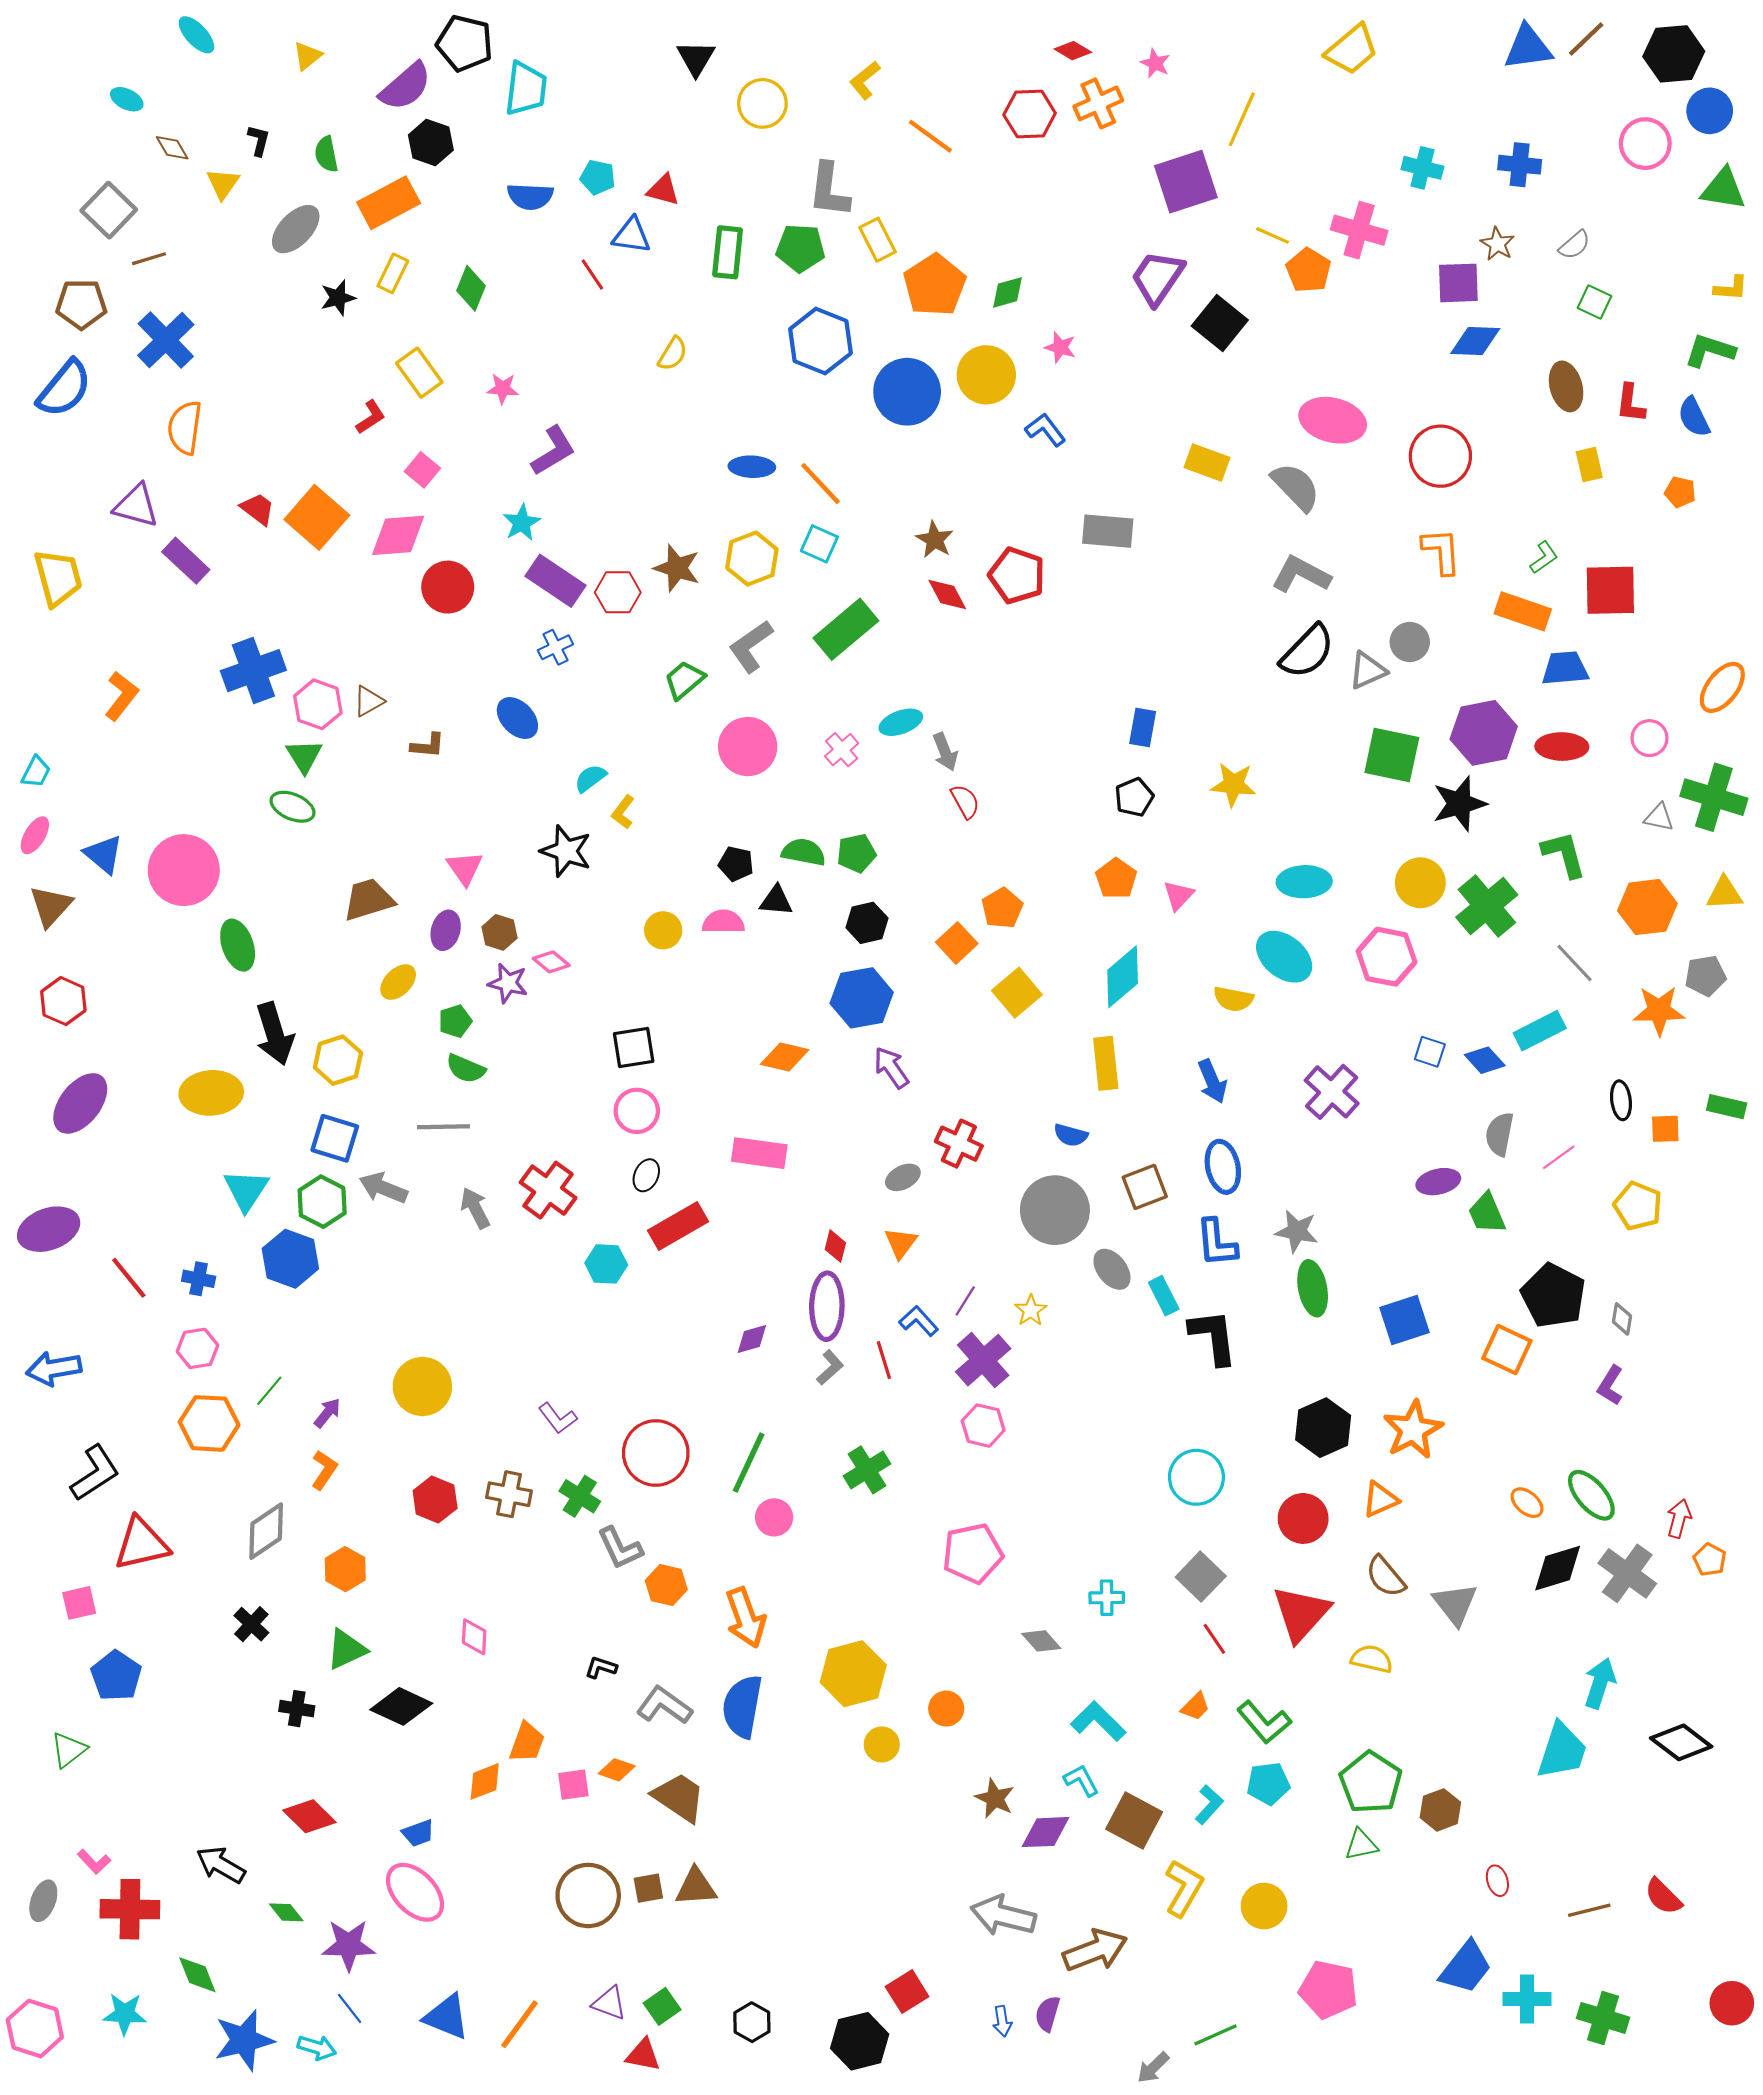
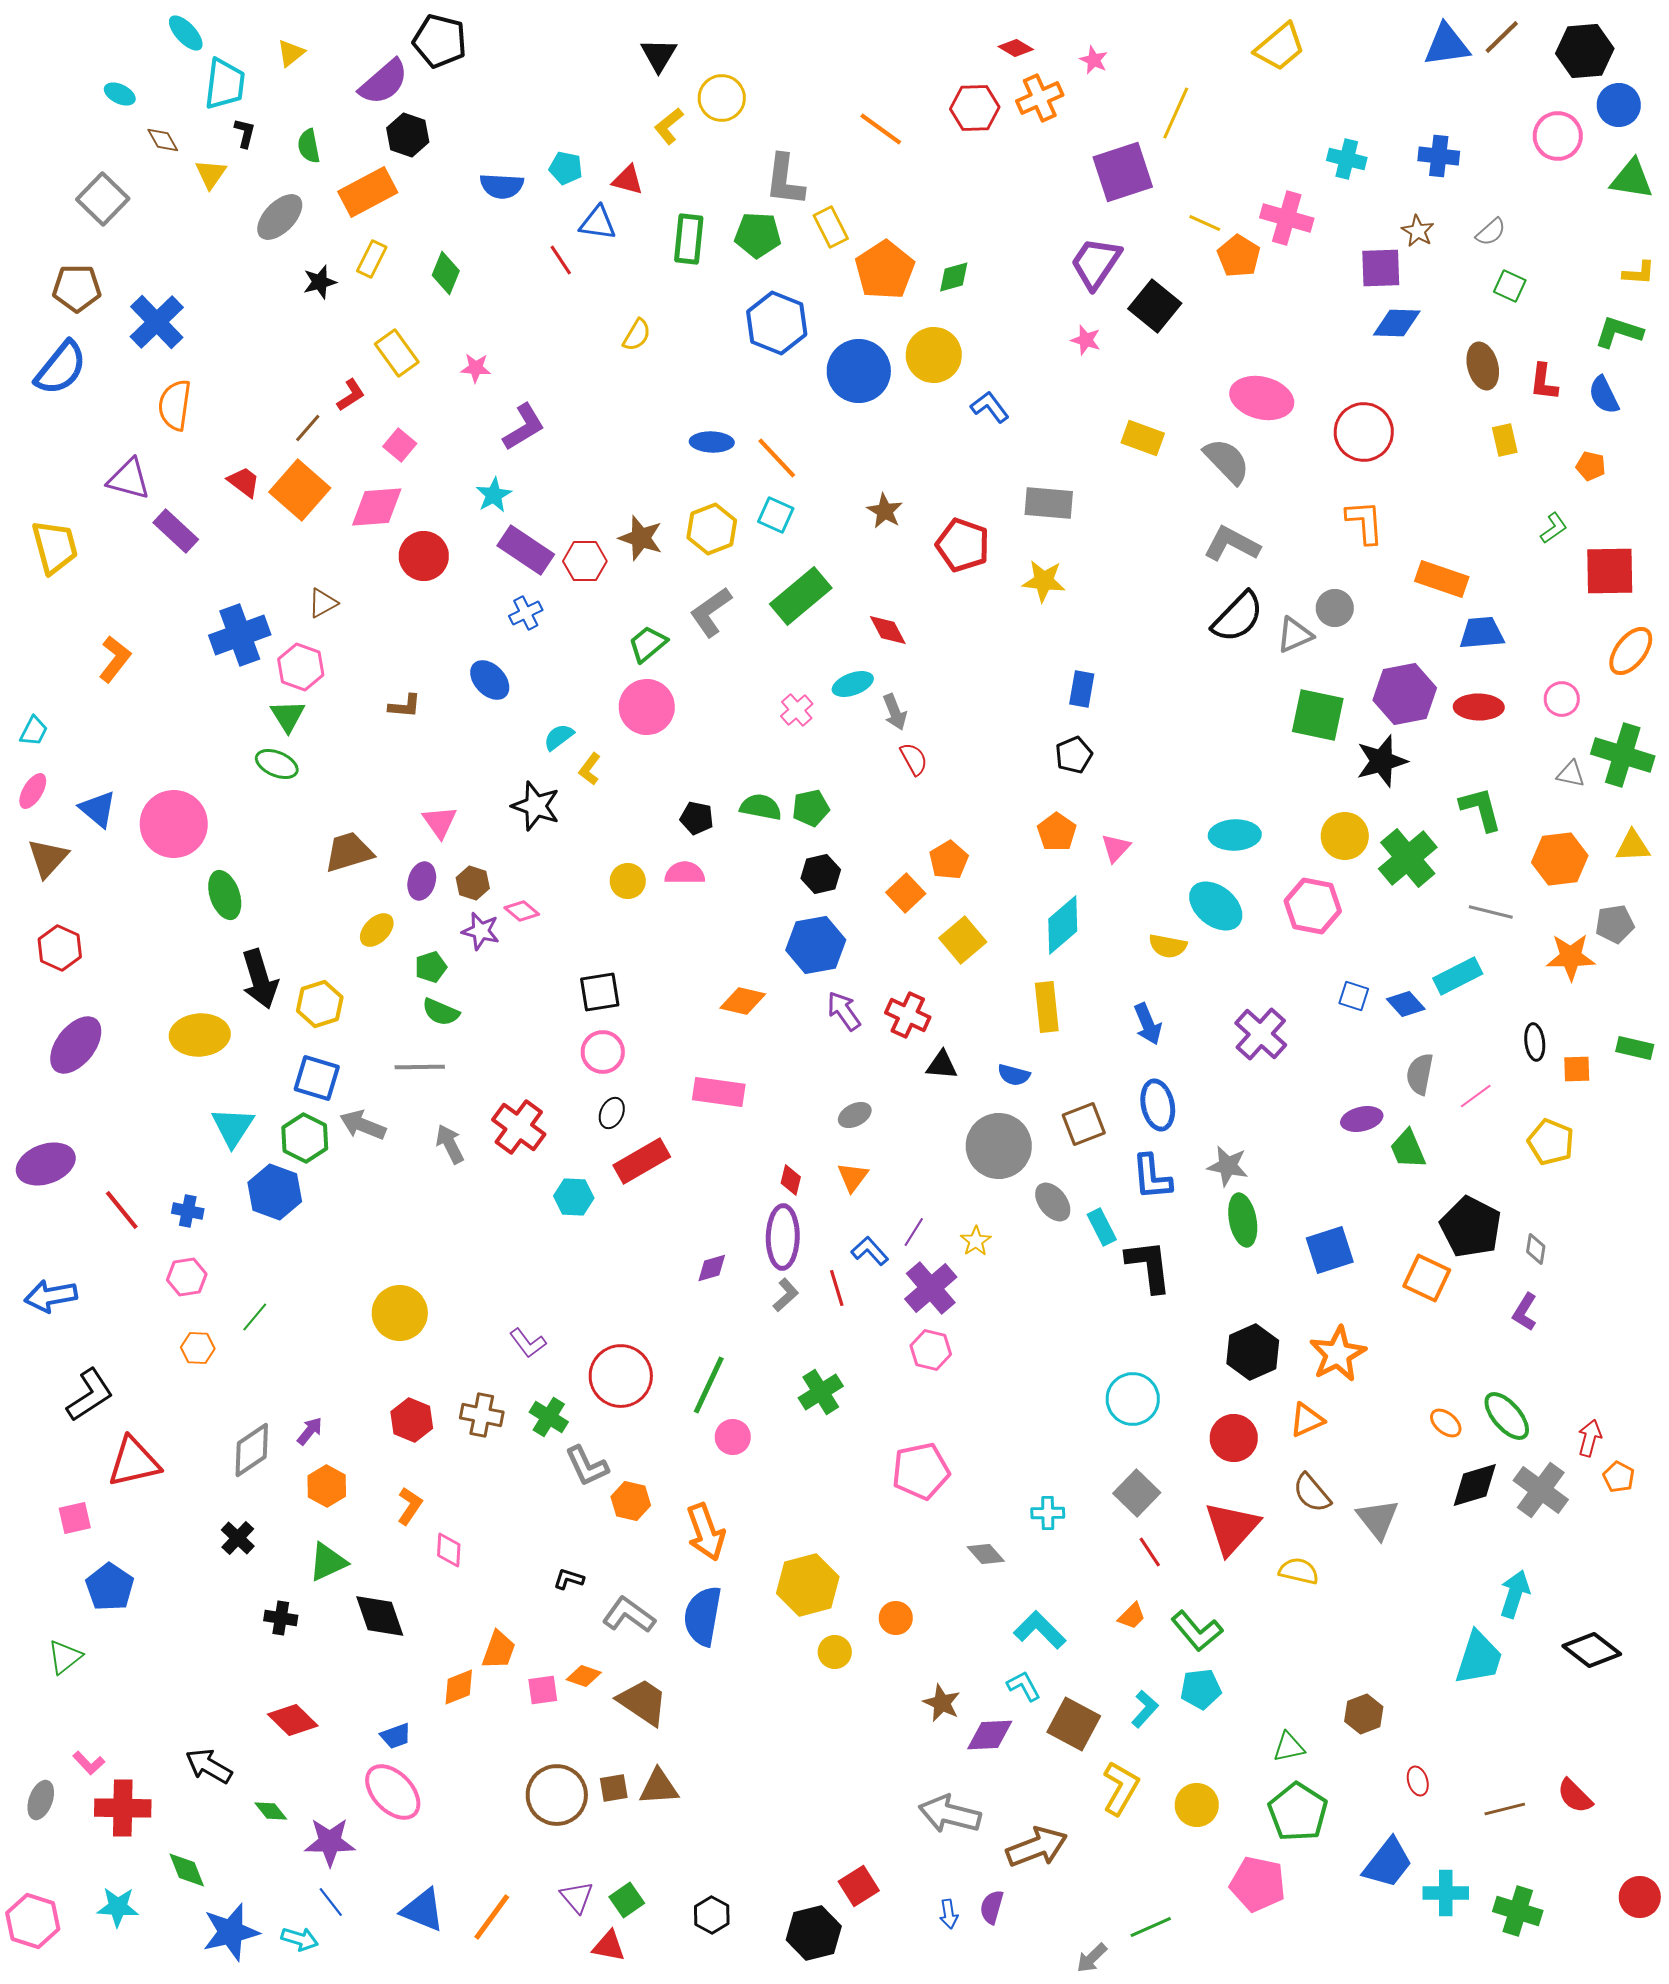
yellow L-shape: (865, 80) -> (669, 126), moved
cyan trapezoid: (526, 89) -> (225, 84), moved
brown line: (149, 259) -> (308, 428), moved, turned -32
pink star: (1060, 347) -> (1086, 340), moved
green L-shape: (1544, 558) -> (1554, 528), moved
red square: (1610, 590) -> (1610, 571), moved
red diamond: (947, 594) -> (888, 630), moved
brown triangle: (369, 701) -> (323, 603), moved
pink circle: (748, 747) -> (647, 707), moved
yellow star: (1233, 785) -> (1044, 581), moved
black triangle: (776, 901) -> (942, 1065), moved
gray line: (1574, 963) -> (1491, 912), turned -33
red cross: (959, 1144) -> (908, 1015), moved
purple arrow: (327, 1413) -> (310, 1431), moved
orange hexagon: (209, 1423) -> (198, 1348), size x0.6
orange L-shape: (324, 1470) -> (410, 1506), moved
black diamond: (401, 1706) -> (380, 1616), turned 46
green pentagon: (1371, 1782) -> (1298, 1812), moved
purple triangle: (609, 2003) -> (577, 1897), turned 30

